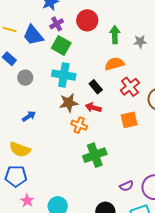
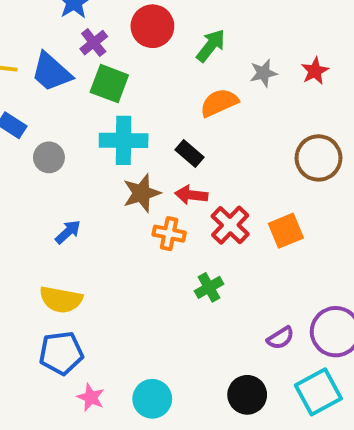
green arrow: (115, 35) -> (211, 46), turned 48
gray star: (140, 42) -> (263, 73), moved
red cross: (130, 87) -> (230, 225), moved
orange square: (129, 120) -> (286, 231), moved
green cross: (95, 155) -> (209, 287), size x0.6

